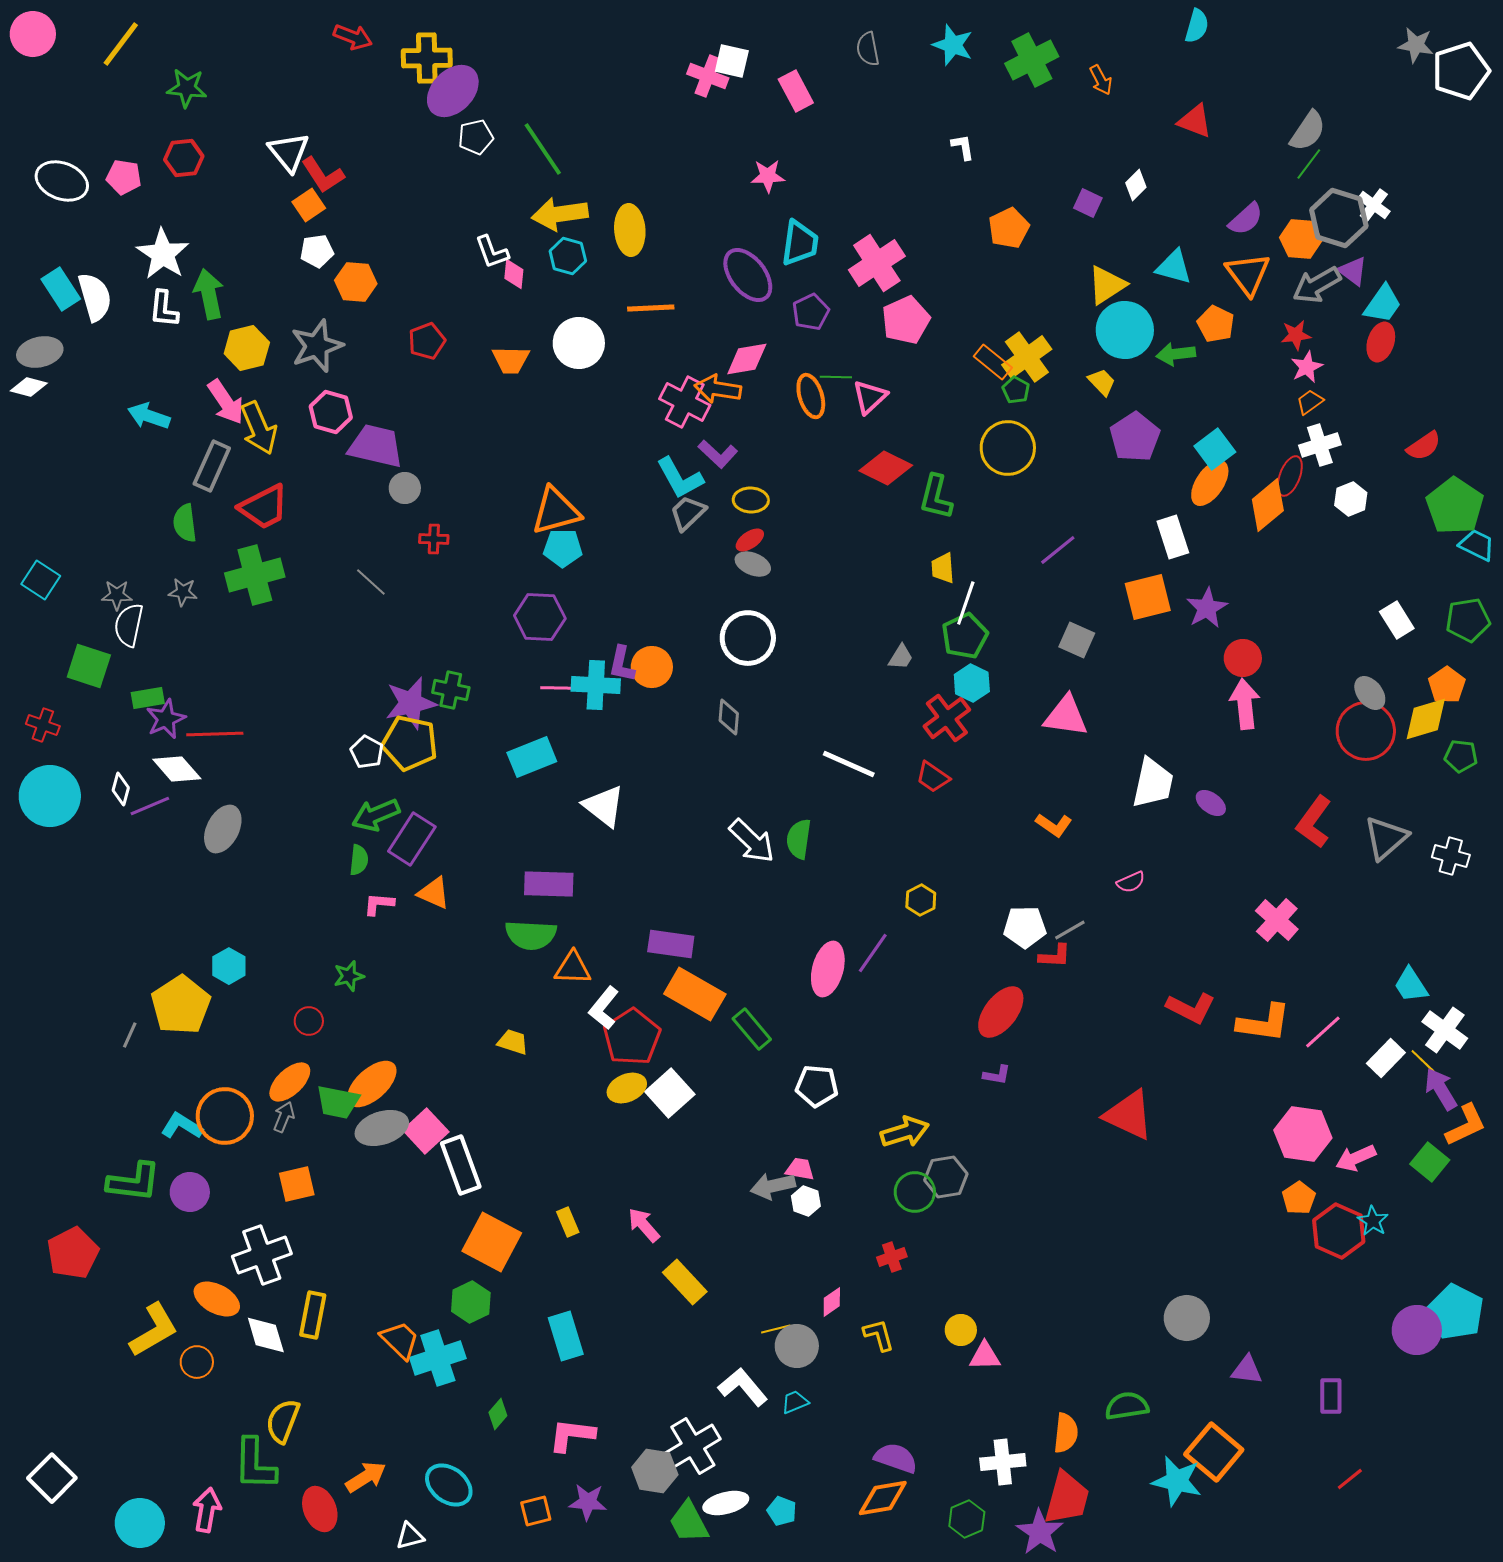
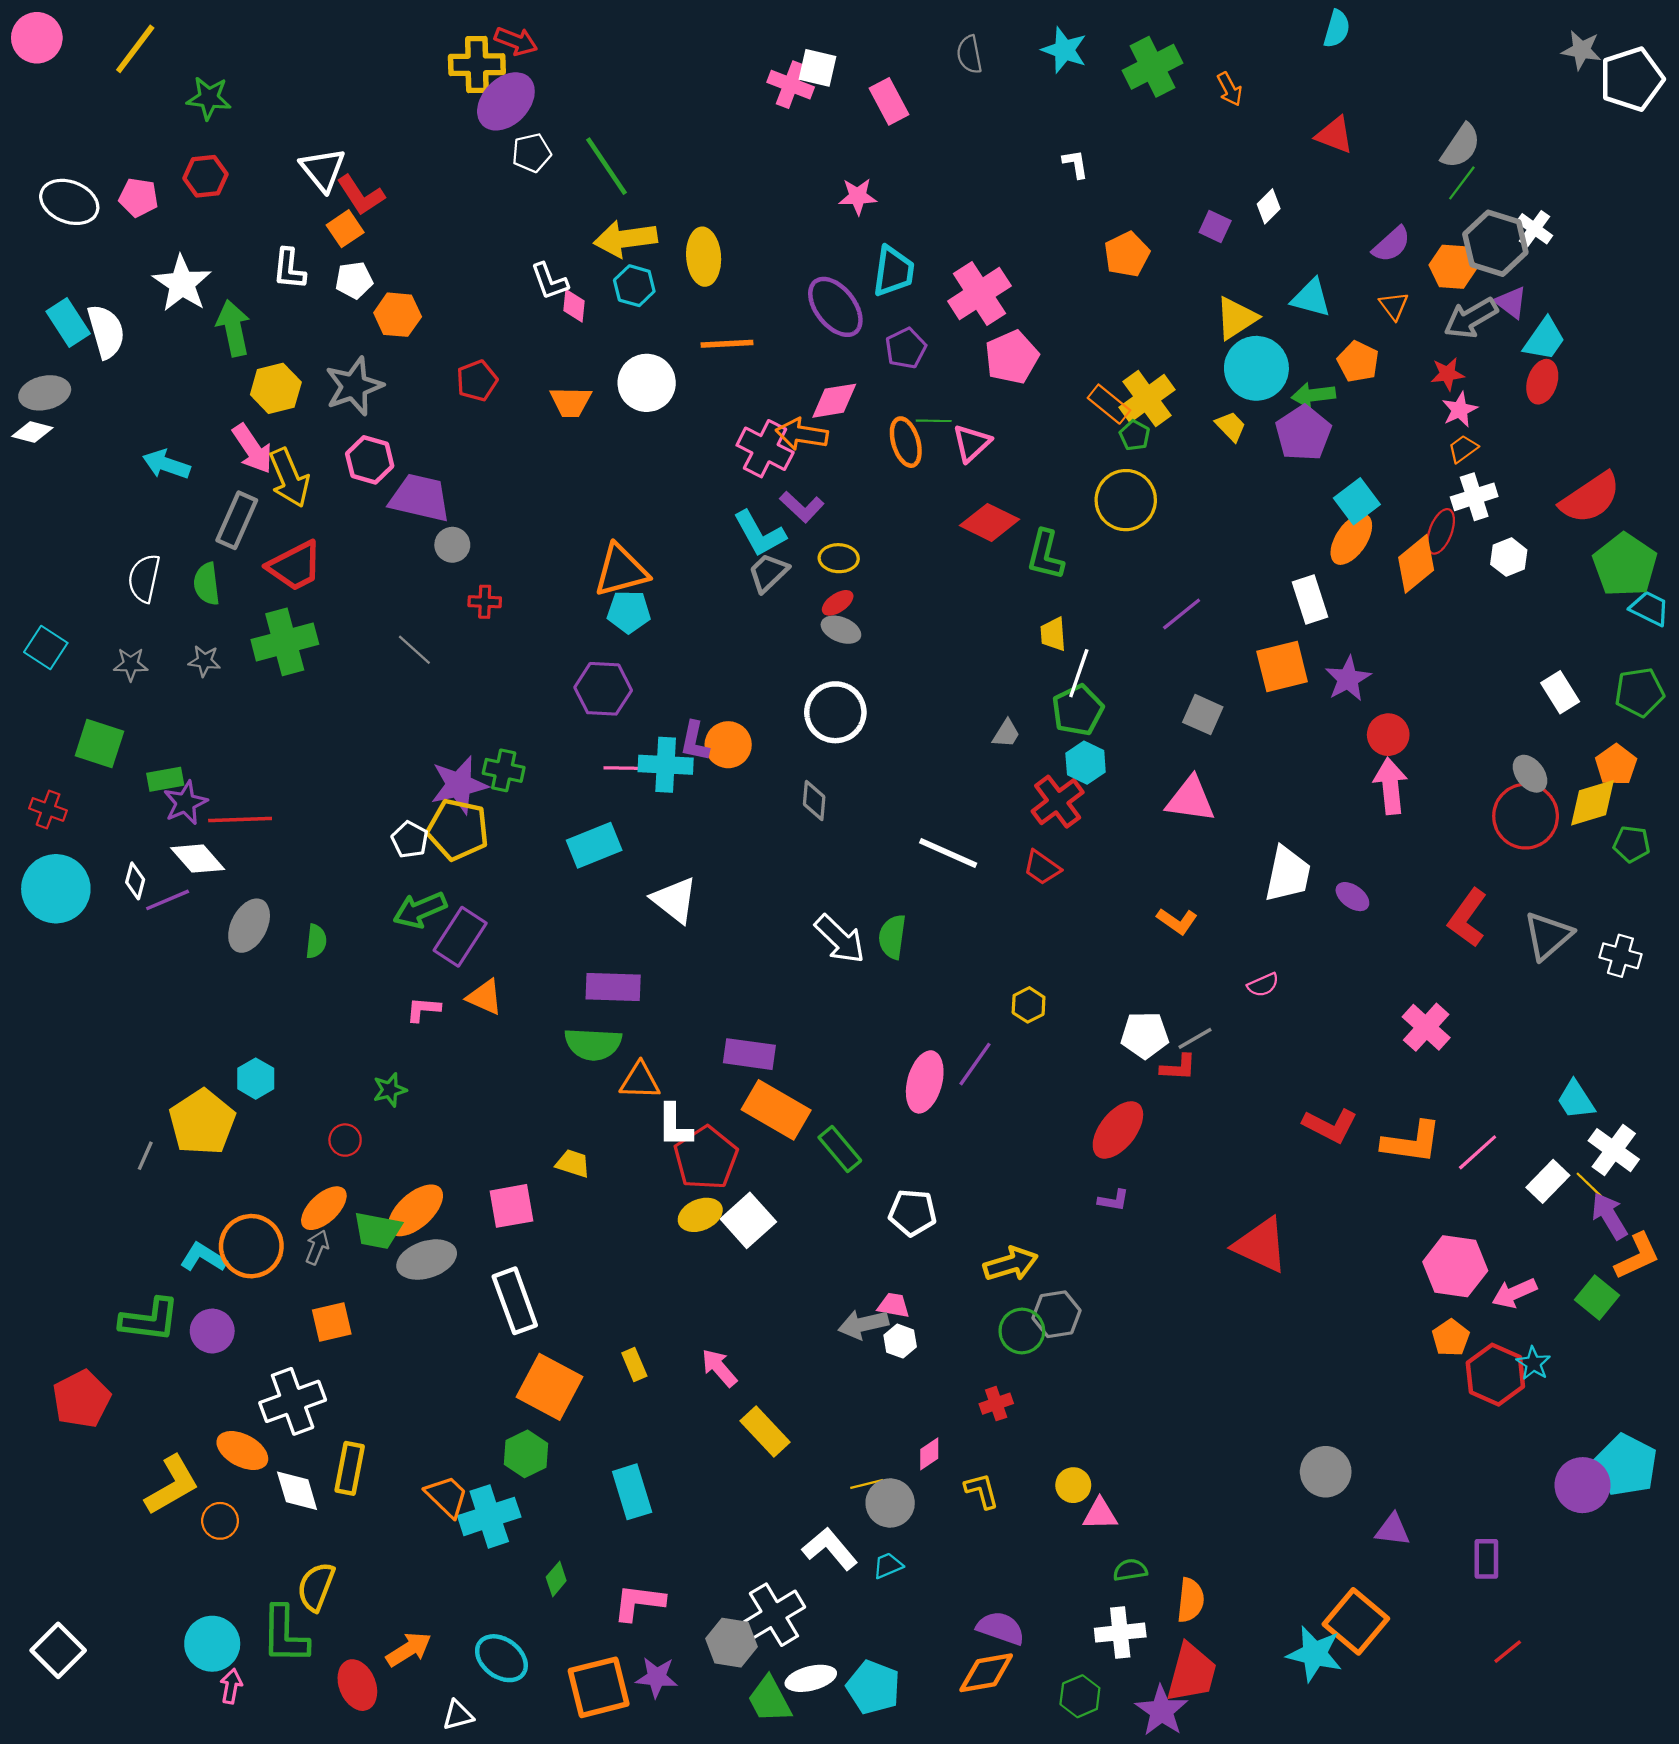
red arrow: (353, 37) -> (516, 41), moved
orange triangle: (1248, 274) -> (1394, 306), size x0.6
white L-shape: (164, 309) -> (289, 269), moved
purple pentagon: (1135, 437) -> (1303, 433), moved
red semicircle: (1424, 446) -> (1590, 498), size x1.6
white semicircle: (129, 625) -> (144, 578), moved
green semicircle: (359, 860) -> (316, 941), moved
white L-shape: (604, 1008) -> (675, 1126), turned -39
pink square: (426, 1131) -> (511, 1206), moved, turned 33
green semicircle: (1127, 1406) -> (1130, 1570), moved, size x0.7
pink arrow: (207, 1510) -> (231, 1686), size x0.7
orange square: (536, 1511) -> (599, 1687), size x1.8
cyan pentagon: (782, 1511) -> (873, 1687), size x1.6
cyan circle: (140, 1523) -> (212, 1644), moved

